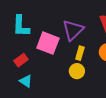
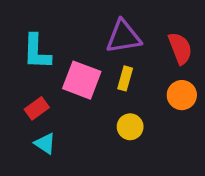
purple triangle: (73, 30) -> (123, 37), moved, turned 35
yellow rectangle: (80, 53) -> (125, 78), moved

